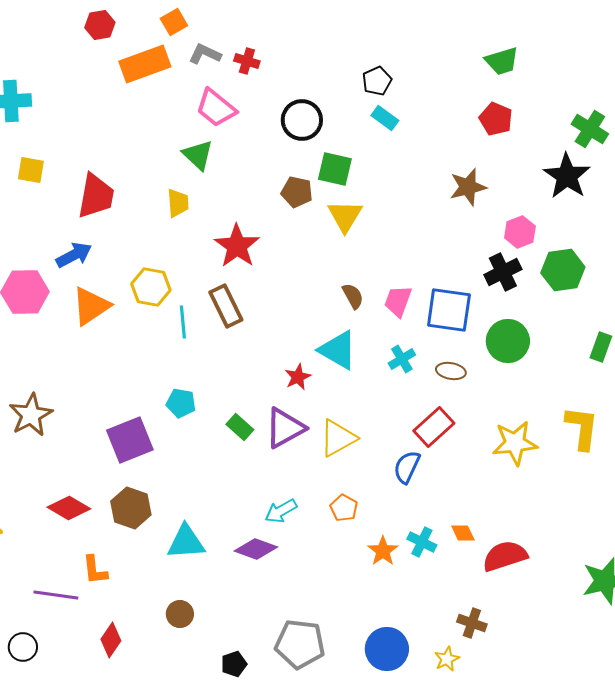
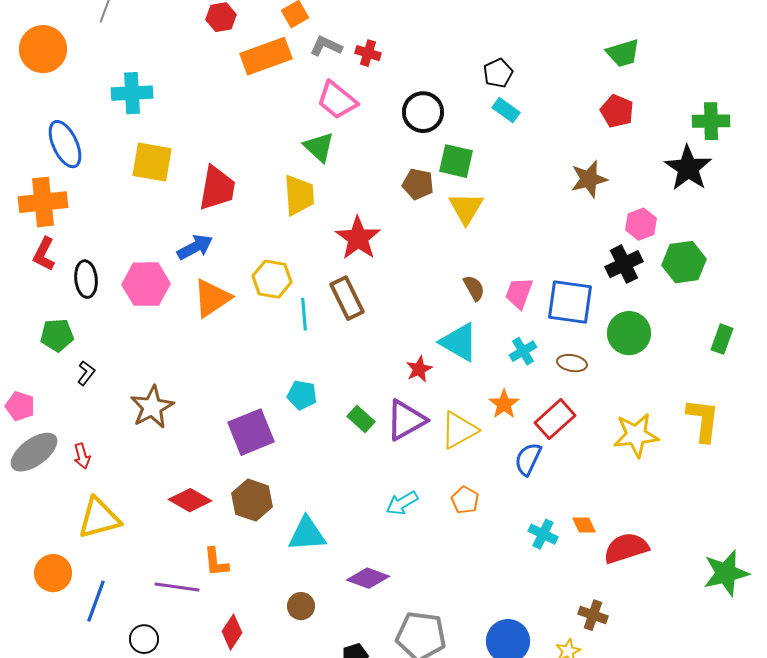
green cross: (590, 129) -> (711, 121), turned -33
yellow square: (31, 170) -> (152, 162), size x1.5
yellow trapezoid: (178, 203) -> (299, 195), size x1.4
purple diamond: (256, 549) -> (368, 578), moved
orange star: (383, 551) -> (504, 404), moved

